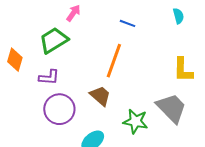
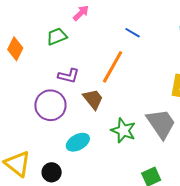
green trapezoid: (54, 40) -> (57, 36), size x0.7
purple L-shape: (49, 77) -> (69, 76), moved

